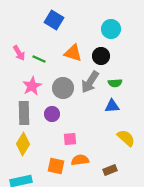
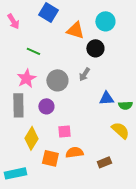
pink arrow: (19, 53) -> (13, 21), moved
orange triangle: (73, 53) -> (75, 30), moved
gray arrow: (90, 82) -> (84, 74), size x0.6
green semicircle: (115, 83) -> (125, 105), moved
yellow diamond: (23, 144) -> (31, 138), moved

